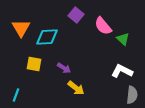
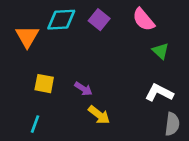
pink semicircle: (103, 26) -> (143, 20), moved
cyan diamond: (47, 37) -> (61, 20), moved
cyan line: (16, 95) -> (35, 124), moved

